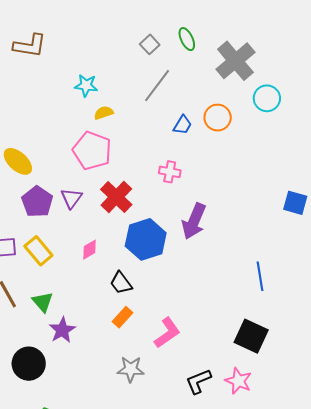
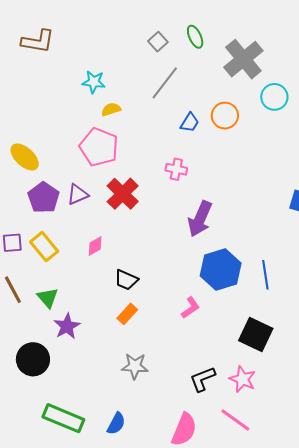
purple triangle: (71, 198) -> (78, 194), turned 30
blue hexagon: (146, 239) -> (221, 270), moved
black trapezoid: (121, 283) -> (126, 280), turned -30
pink L-shape: (167, 333) -> (190, 308), moved, size x0.7

